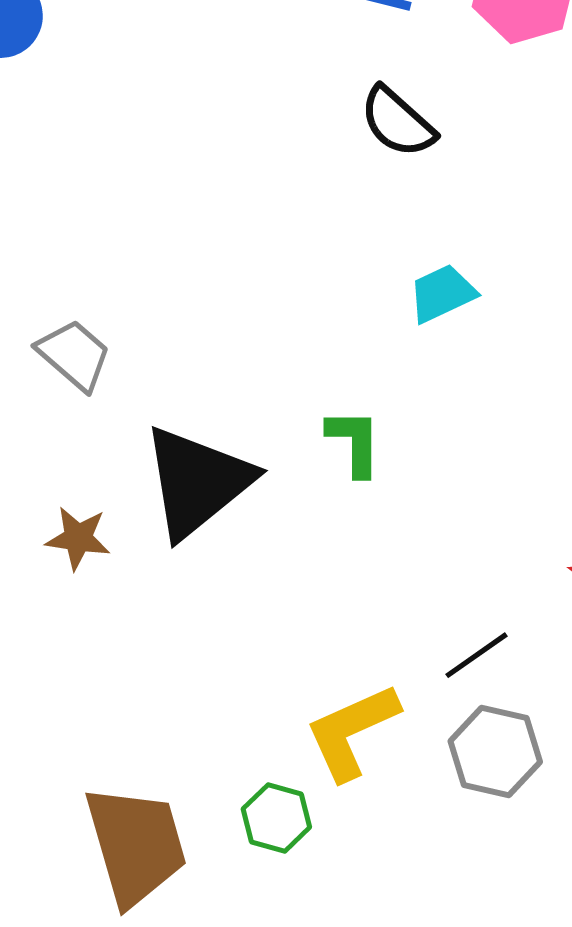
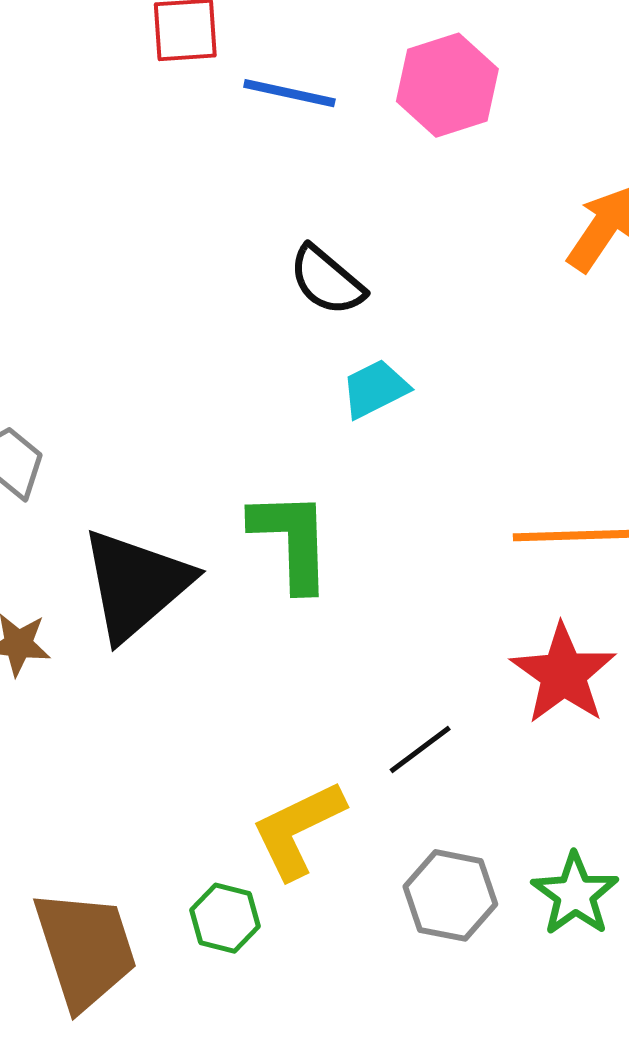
black semicircle: (398, 122) -> (327, 280), moved
green L-shape: (354, 442) -> (292, 540), size x1.5
gray hexagon: (495, 752) -> (450, 895), moved

